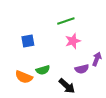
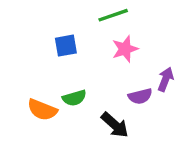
blue square: (28, 41) -> (66, 46), moved

